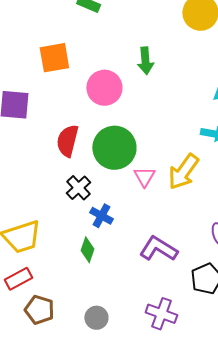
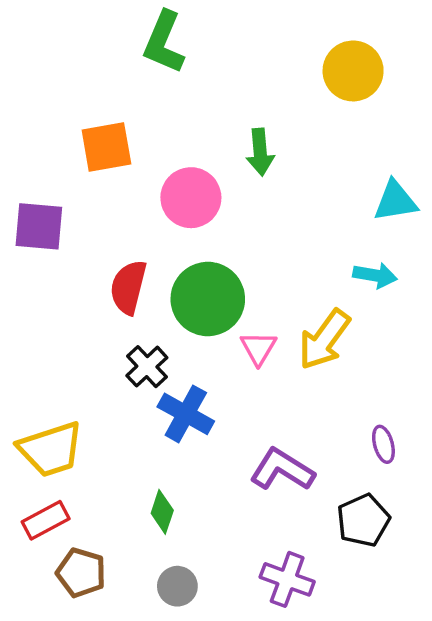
blue cross: (101, 216) -> (186, 414), size x1.4
green diamond: (87, 250) -> (162, 512), moved

